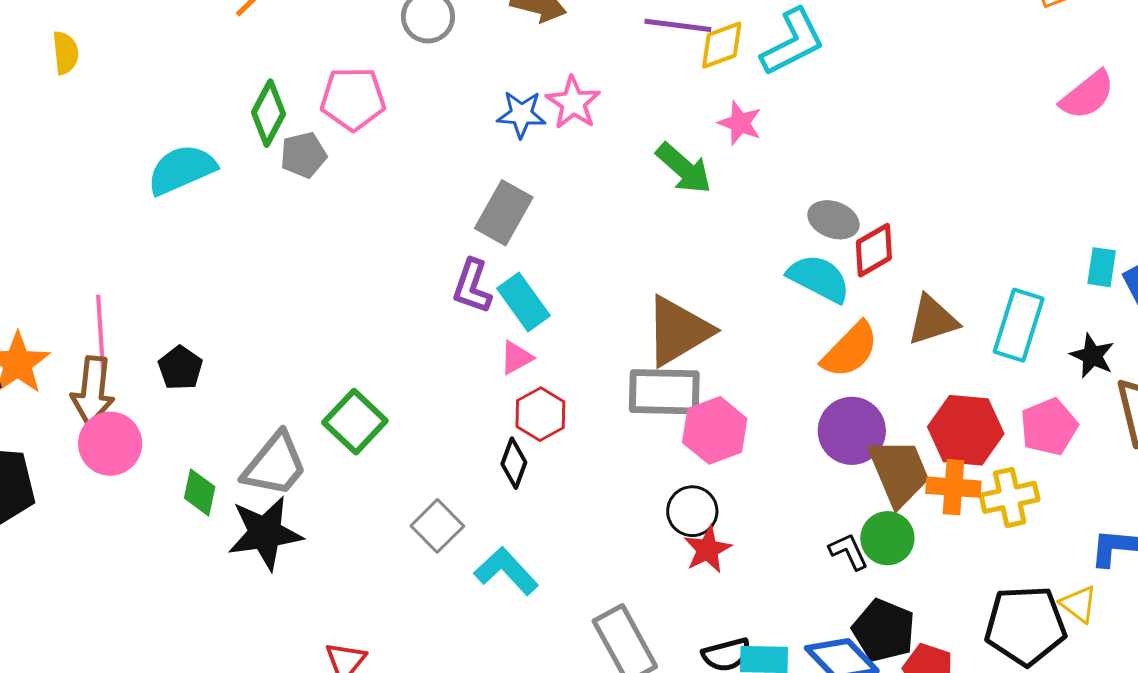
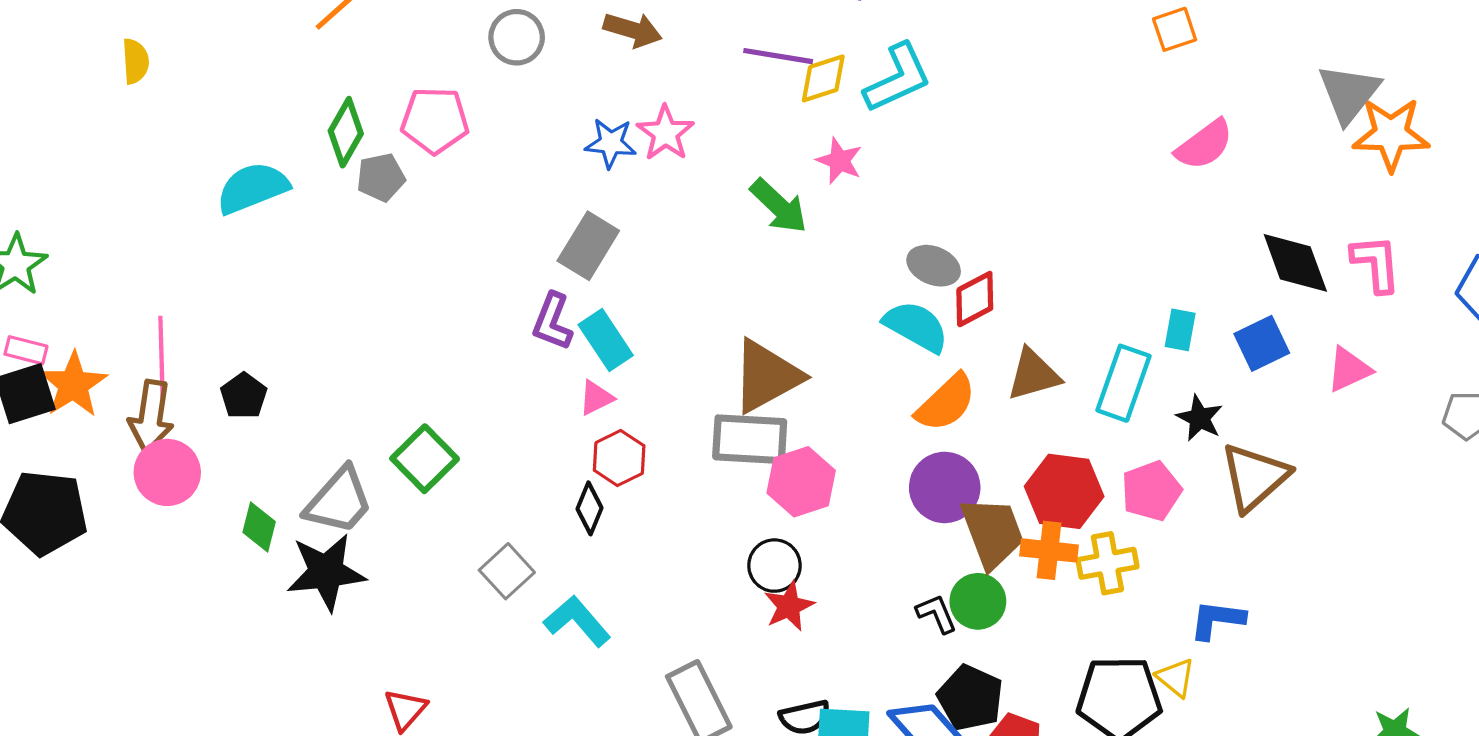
cyan rectangle: (1102, 267) -> (1180, 330), moved

